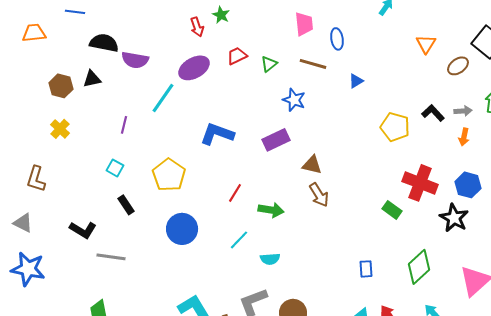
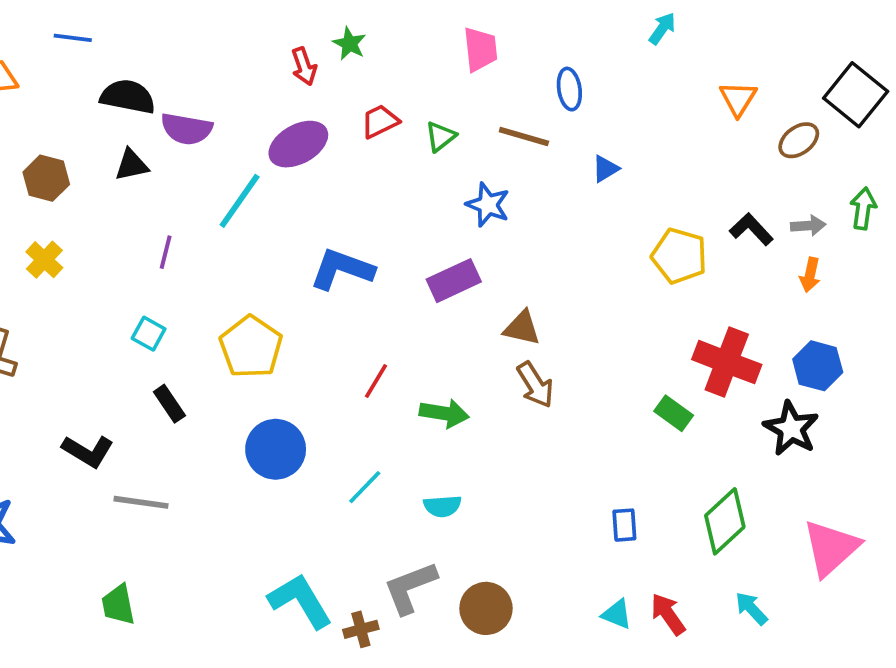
pink trapezoid: (304, 24) -> (480, 49), moved
black triangle: (92, 79) -> (132, 165), moved
cyan line: (239, 240) -> (365, 487), moved

